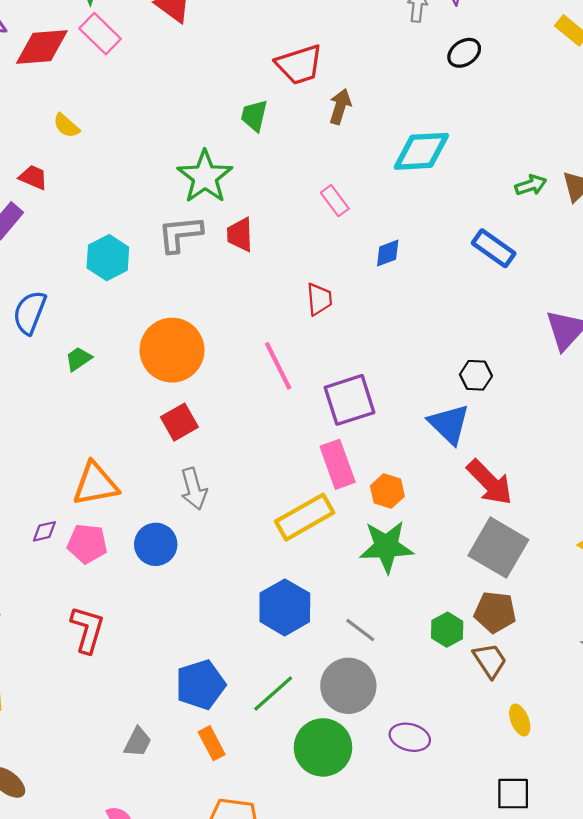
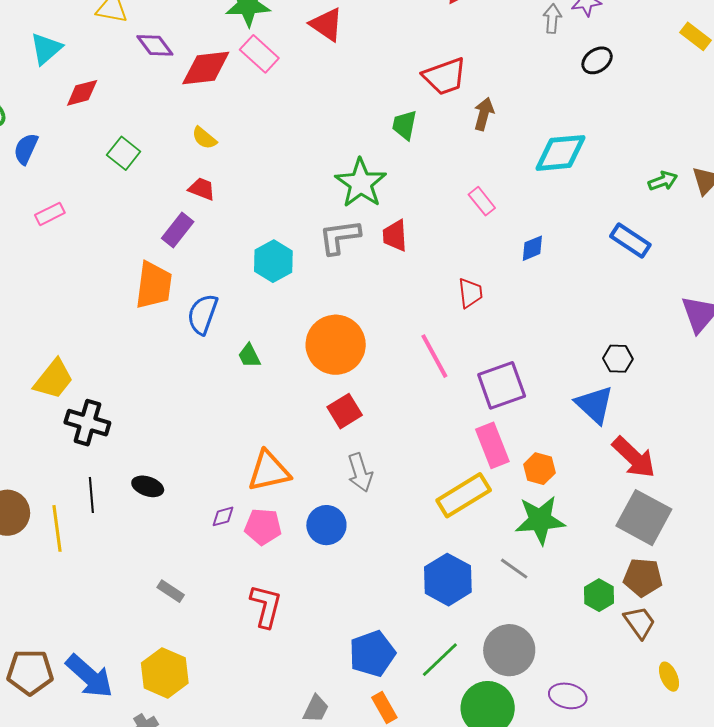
yellow semicircle: (66, 126) -> (204, 138), moved
green trapezoid: (79, 359) -> (249, 356), turned -80
gray line: (360, 630) -> (514, 569), moved

